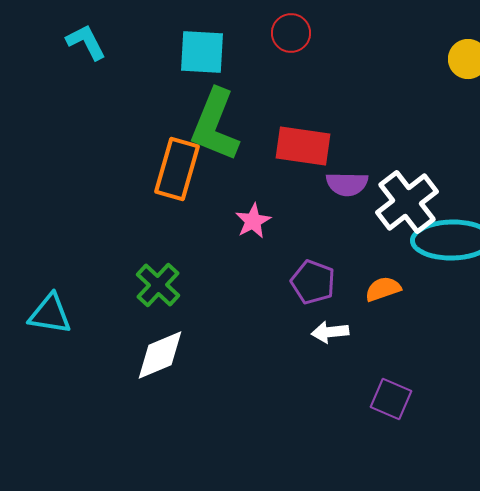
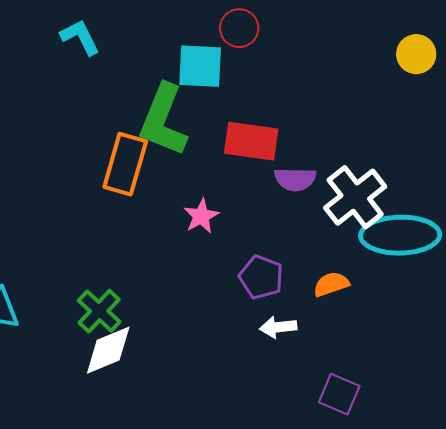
cyan L-shape: (86, 42) -> (80, 37), moved
cyan square: (202, 52) -> (200, 66), moved
green cross: (158, 285) -> (99, 311), moved

